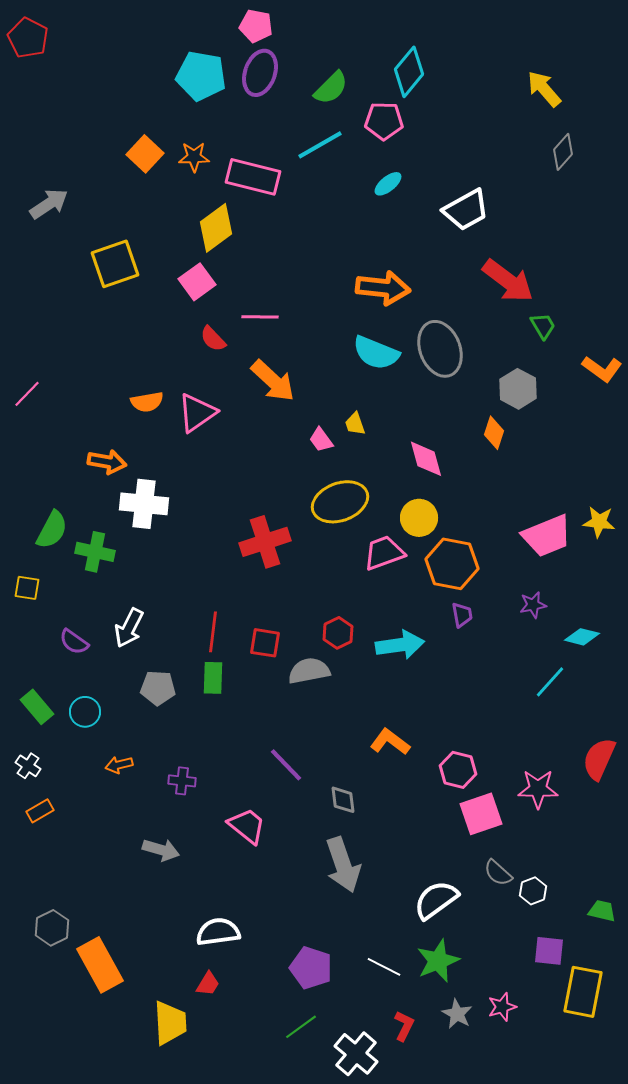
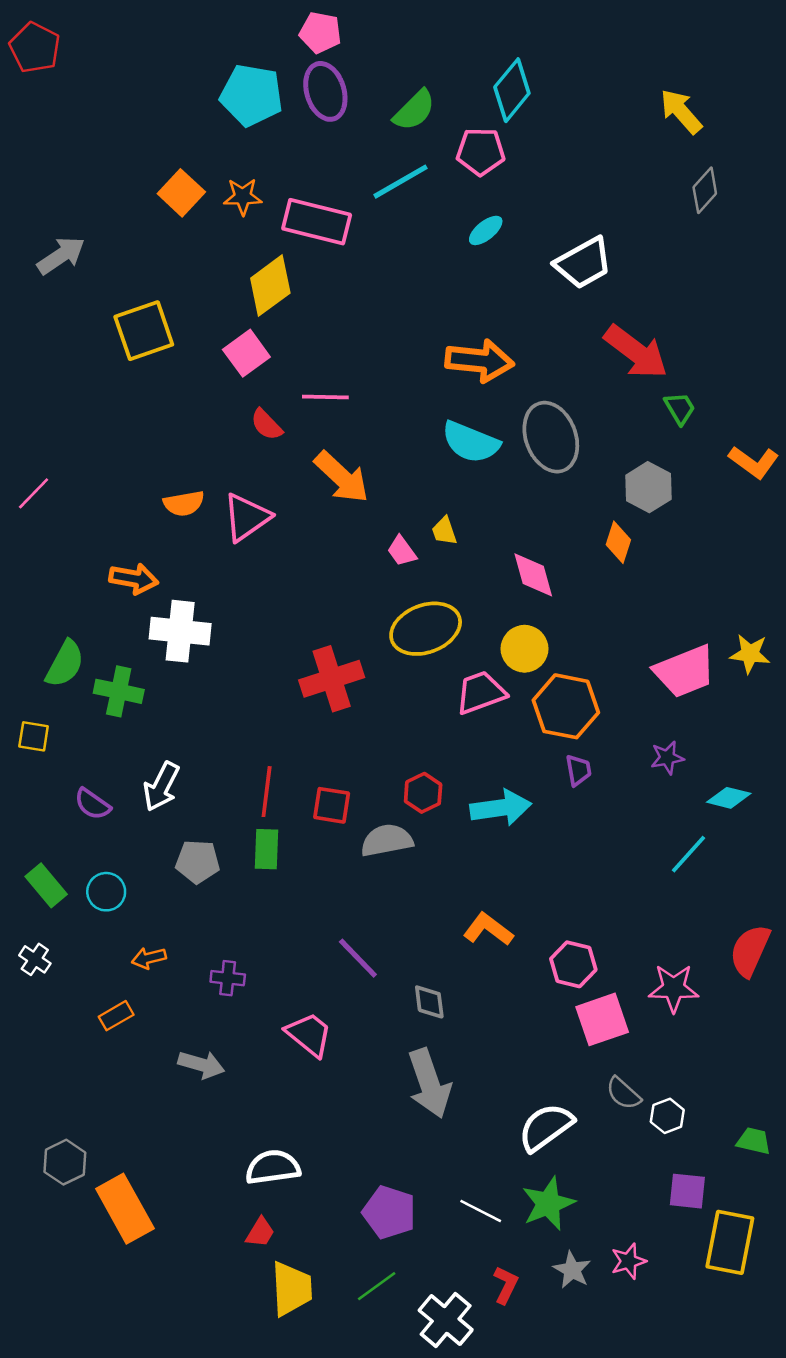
purple ellipse: (260, 73) -> (325, 91), turned -36
orange rectangle: (40, 811) -> (116, 1016), moved
yellow trapezoid: (170, 1023) -> (292, 1289), moved

